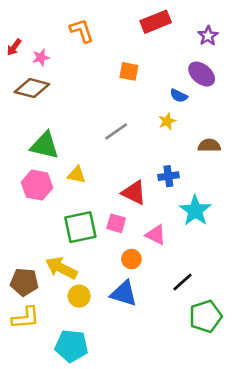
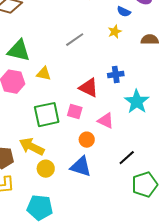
brown semicircle: (209, 145) -> (150, 40), moved

